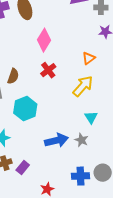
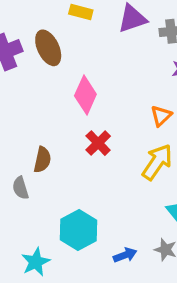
cyan hexagon: (25, 109) -> (78, 230), moved
blue arrow: (56, 140) -> (125, 255), size x0.6

